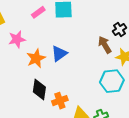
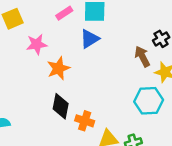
blue triangle: (59, 53) -> (89, 39), moved
orange cross: (60, 101) -> (85, 121), turned 35

